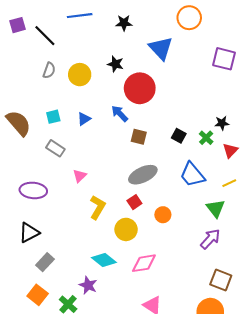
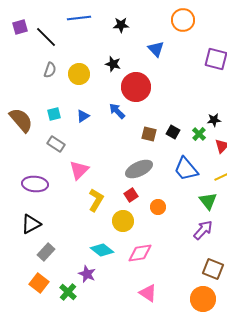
blue triangle: (161, 48) -> (156, 49), size x0.7
brown square: (139, 137) -> (149, 134), moved
pink triangle: (80, 176) -> (79, 170), size x1.5

